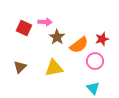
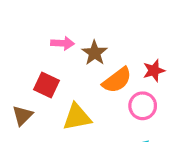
red square: (24, 28) -> (46, 85), moved
brown star: (57, 37) -> (95, 53), moved

